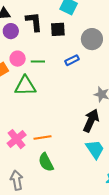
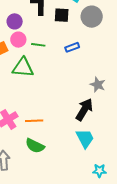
purple circle: (11, 31) -> (15, 21), moved
gray circle: (92, 39) -> (92, 17), moved
green semicircle: (46, 162) -> (35, 146), turned -42

